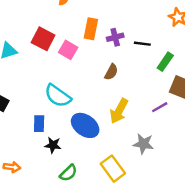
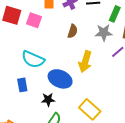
gray star: (143, 144) -> (104, 33), moved
black star: (53, 145) -> (48, 100), moved

